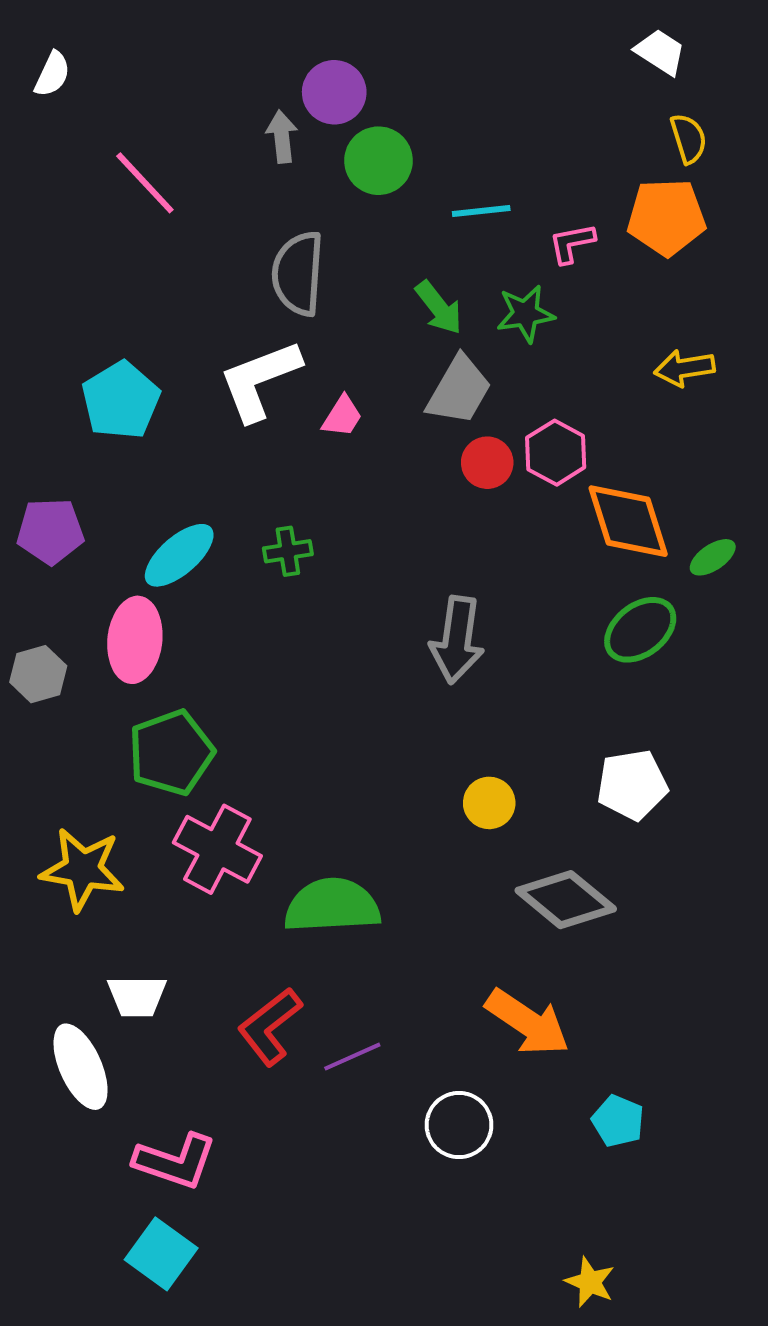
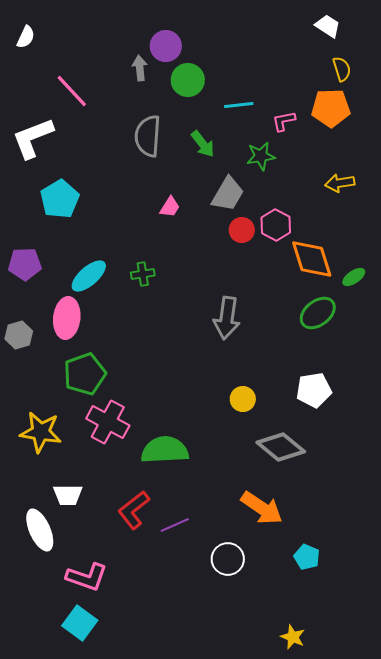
green arrow: (439, 308) -> (203, 144), moved
white L-shape: (260, 380) -> (33, 138), moved

